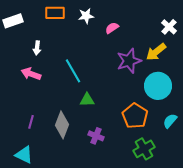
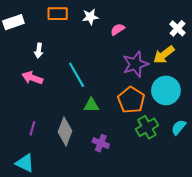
orange pentagon: (135, 116) -> (131, 100), moved
green cross: (144, 149) -> (147, 127), moved

